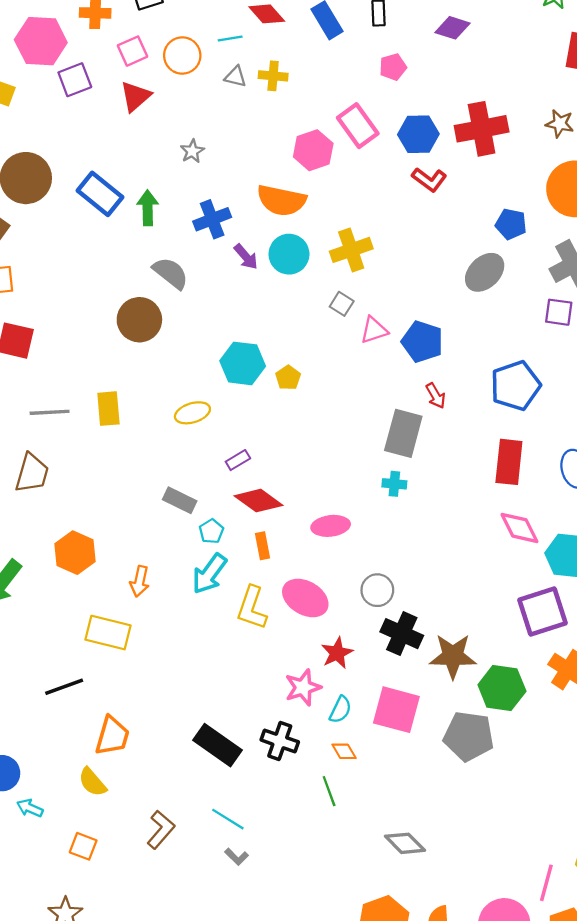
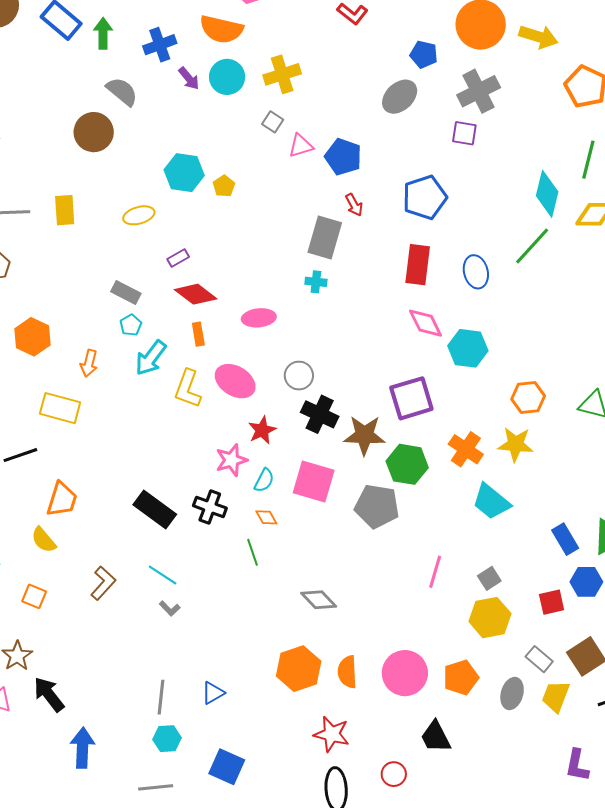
cyan pentagon: (211, 531) -> (131, 325), moved
purple square: (543, 611) -> (411, 398), moved
pink line: (546, 883) -> (435, 572), moved

